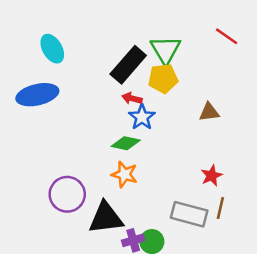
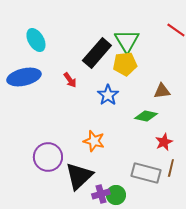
red arrow: (132, 98) -> (70, 80), moved, turned -140
green diamond: (126, 143) -> (146, 116), moved
black triangle: (106, 218) -> (79, 176), turned -36

